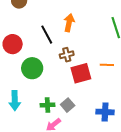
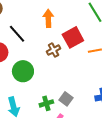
black line: (47, 35) -> (17, 34), moved
red square: (81, 73) -> (73, 37), moved

